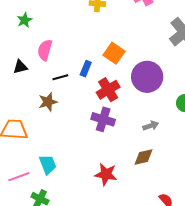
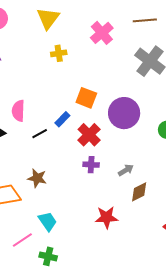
blue rectangle: (86, 69) -> (62, 119), turned 35
brown star: (48, 102) -> (37, 178), moved, turned -30
purple cross: (103, 119) -> (91, 165), size x0.7
gray arrow: (151, 126) -> (126, 170), moved

